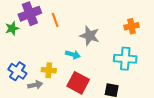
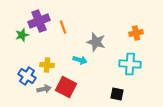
yellow cross: (49, 70) -> (47, 65), moved
red square: (78, 83) -> (66, 87), moved

